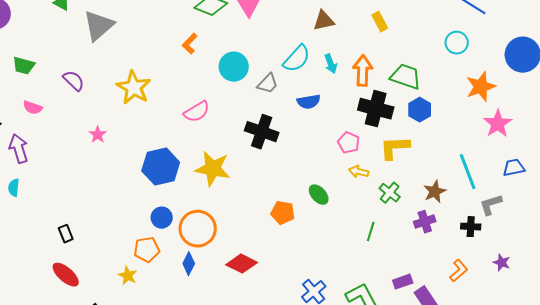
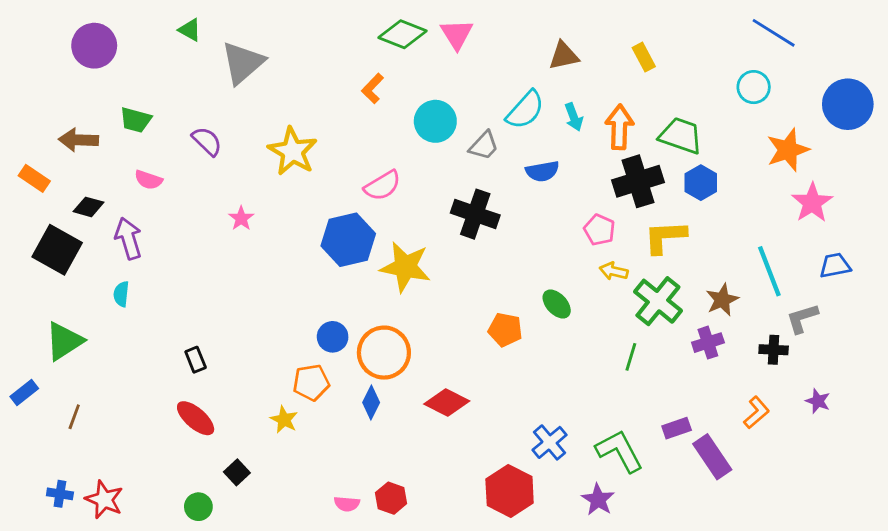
black cross: (376, 109) -> (638, 181), turned -32
blue hexagon: (161, 167) -> (348, 240), moved
green cross: (390, 193) -> (658, 301), size x1.6

